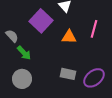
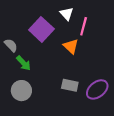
pink line: (94, 29) -> (84, 26), moved
orange triangle: (69, 37) -> (71, 46), turned 42

